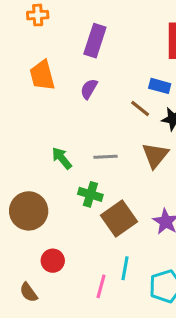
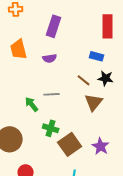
purple semicircle: (89, 89) -> (50, 58), turned -128
brown line: (140, 108) -> (84, 80), moved
gray line: (105, 157) -> (52, 94), moved

